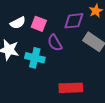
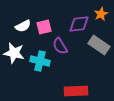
pink square: (39, 24) -> (44, 27), turned -35

